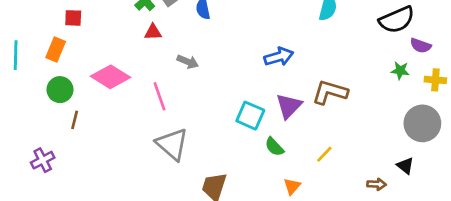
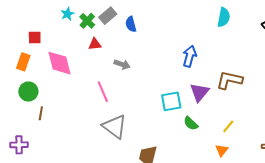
blue arrow: (279, 57) -> (190, 56), turned -55
pink diamond: (110, 77) -> (60, 63), moved, turned 48
cyan square: (250, 116) -> (171, 101), turned -30
purple cross: (43, 160) -> (19, 145), turned 30
orange triangle: (292, 186) -> (222, 150), moved

